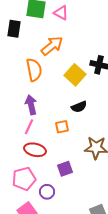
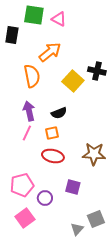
black semicircle: (79, 107) -> (59, 113), moved
orange square: (62, 127) -> (52, 133), moved
red ellipse: (35, 150) -> (53, 156), moved
purple square: (65, 169) -> (73, 187), moved, turned 35

